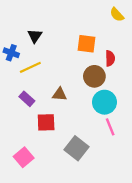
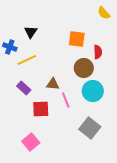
pink line: (110, 127) -> (66, 100), moved
gray square: (76, 148) -> (90, 128), moved
pink square: (24, 157) -> (31, 142), moved

